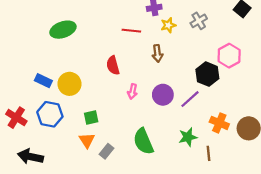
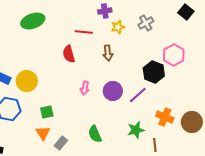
green ellipse: (63, 30) -> (33, 21), moved
red semicircle: (113, 65) -> (69, 54), moved
green semicircle: (143, 141) -> (95, 134), size x0.7

